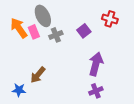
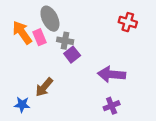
purple square: (84, 31) -> (72, 55), moved
gray cross: (56, 35) -> (65, 41), turned 32
purple arrow: (96, 64) -> (112, 74), turned -100

